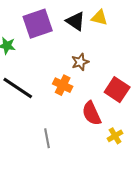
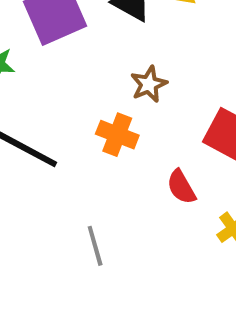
red semicircle: (92, 113) -> (181, 187), size x0.7

